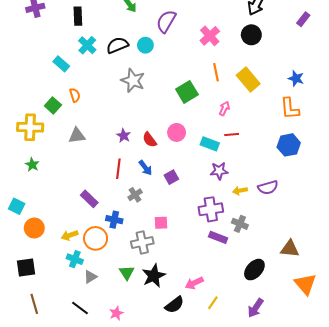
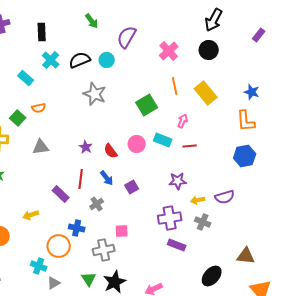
orange semicircle: (75, 95) -> (39, 108), turned 96
cyan rectangle: (210, 144) -> (163, 140), moved
purple rectangle: (89, 199) -> (61, 194), moved
gray cross: (240, 224) -> (203, 222), moved
yellow arrow: (70, 235) -> (31, 215), moved

